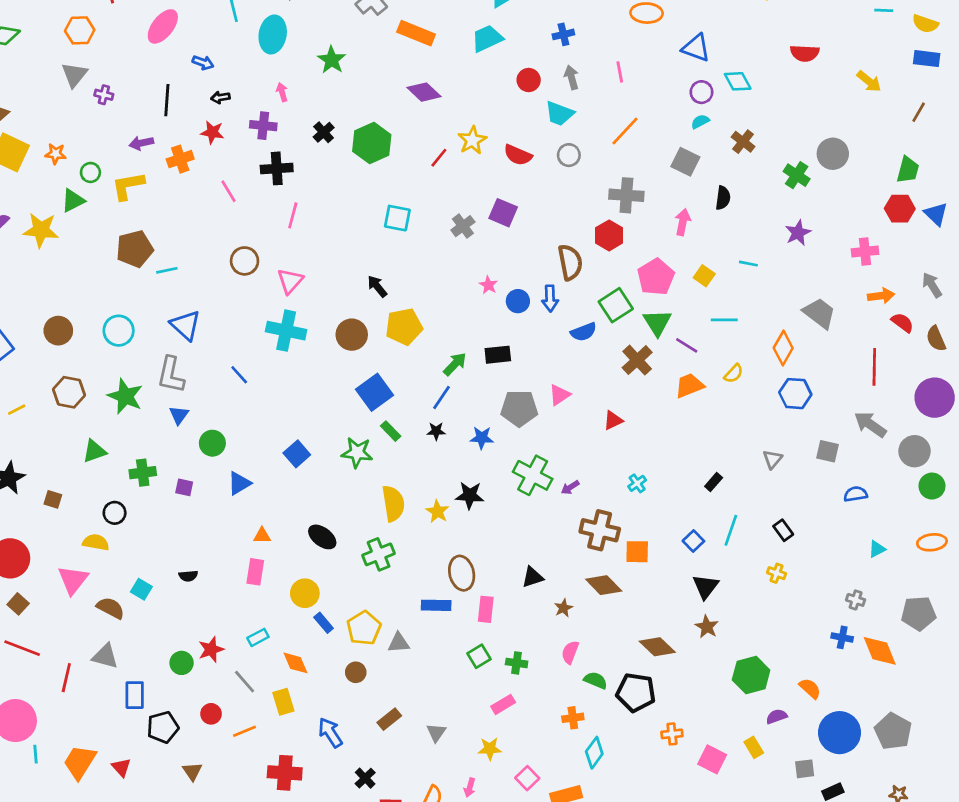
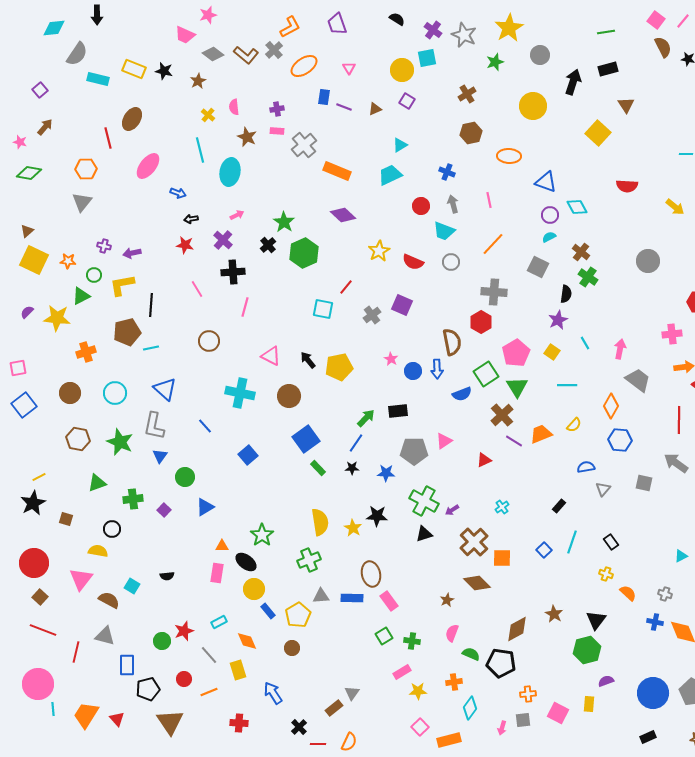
blue cross: (563, 34) -> (447, 172), turned 35
green star: (332, 60) -> (284, 222), moved
pink arrow: (282, 92) -> (237, 215), turned 80
purple cross: (104, 95) -> (104, 246), moved
black line: (167, 100) -> (151, 305), moved
purple cross: (263, 126) -> (223, 240), turned 36
red line: (439, 158) -> (346, 287), moved
orange cross: (180, 159) -> (86, 352), moved
green cross: (797, 175) -> (588, 277), moved
pink arrow: (683, 222) -> (620, 349), moved
purple star: (798, 233) -> (558, 320), moved
cyan line: (748, 264) -> (585, 343), turned 48
pink triangle: (290, 281) -> (271, 356), moved, turned -45
yellow pentagon: (404, 327) -> (339, 367), moved
purple line: (687, 345) -> (514, 441), moved
yellow line: (17, 410) -> (39, 477), moved
green star: (357, 453) -> (262, 535), moved, turned 30
blue square: (297, 454) -> (248, 455), moved
purple square: (184, 487) -> (164, 510), turned 32
blue semicircle: (856, 494) -> (586, 467), moved
brown cross: (600, 530) -> (474, 542), turned 32
black ellipse: (322, 537) -> (246, 562), moved
black triangle: (533, 577) -> (424, 534), moved
black triangle: (705, 587) -> (596, 620), moved
pink rectangle: (486, 609) -> (389, 601), turned -42
gray triangle: (399, 643) -> (321, 596), moved
brown diamond: (657, 647) -> (517, 629), turned -72
orange semicircle: (810, 688) -> (628, 593), moved
brown rectangle: (389, 719) -> (334, 708), moved
yellow rectangle: (754, 747) -> (589, 704), turned 35
yellow star: (490, 749) -> (418, 691), moved
gray square: (805, 769) -> (523, 720), moved
brown triangle: (192, 771) -> (170, 722), size x1.8
red cross: (285, 773) -> (239, 723), size x0.7
pink arrow: (470, 788) -> (502, 728), moved

